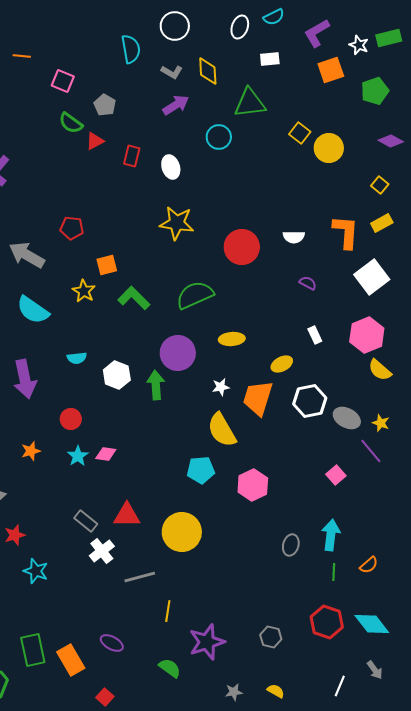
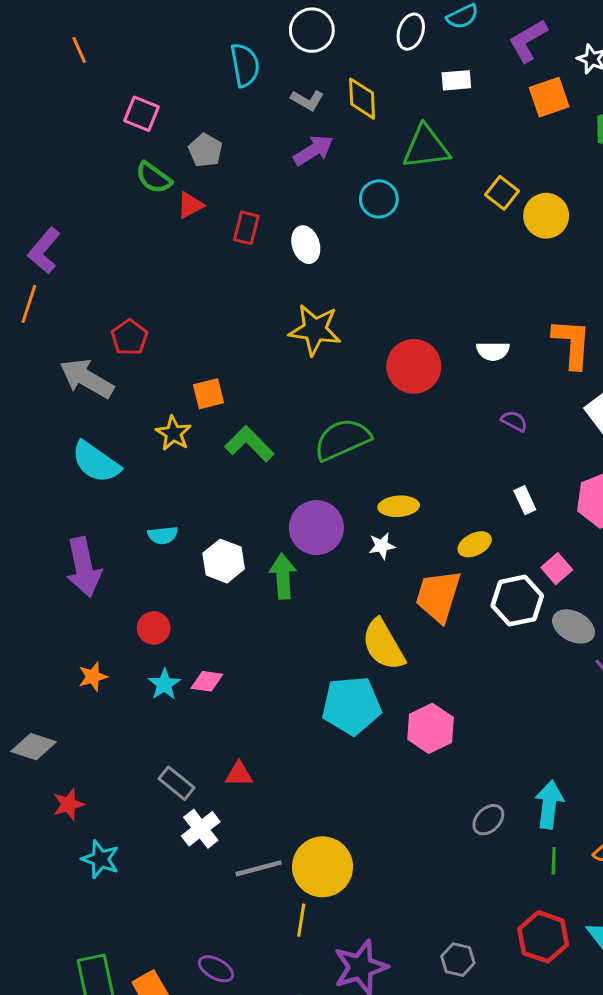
orange line: (22, 56) -> (79, 50), moved, turned 60
red pentagon: (72, 228) -> (129, 337), moved, turned 30
white star: (221, 387) -> (382, 546), moved
cyan pentagon: (201, 470) -> (351, 706), size x1.4
pink square: (336, 475) -> (557, 569), moved
red triangle: (127, 515) -> (239, 774), size x0.7
yellow circle: (182, 532) -> (323, 867), moved
gray ellipse: (291, 545) -> (488, 820), turned 30

